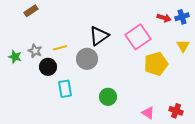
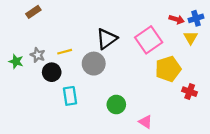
yellow triangle: (183, 46) -> (191, 38), moved
red cross: (176, 111) -> (190, 92), moved
pink triangle: (148, 113) -> (145, 122), moved

